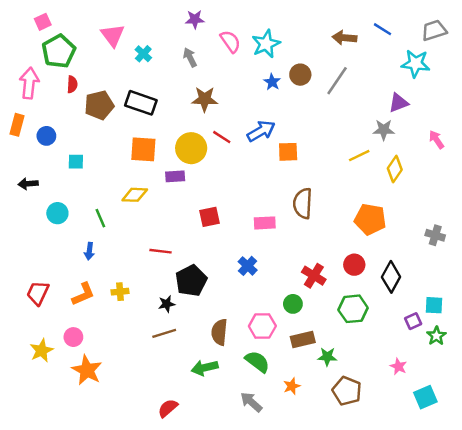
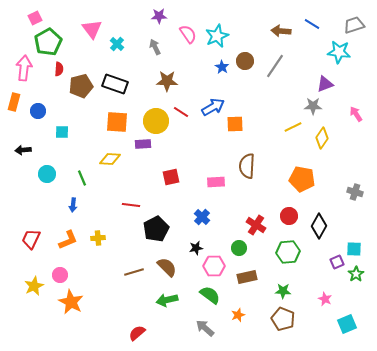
black star: (167, 304) -> (196, 248), moved
brown semicircle: (219, 332) -> (167, 267), moved, turned 130
green star: (327, 357) -> (283, 291), moved

